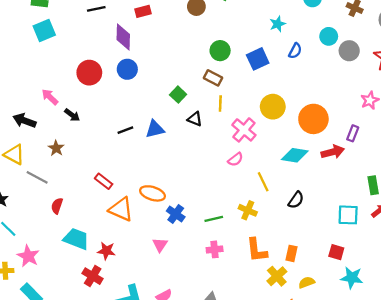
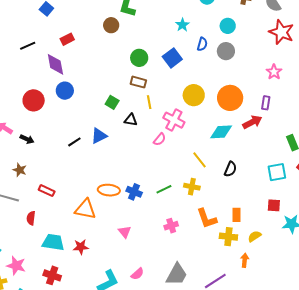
gray circle: (349, 51) -> (226, 51), moved
pink semicircle: (235, 159) -> (160, 139), moved
red rectangle: (104, 181) -> (47, 191), moved
blue cross: (176, 214) -> (134, 192), moved
green line: (214, 219) -> (164, 189), moved
red cross: (93, 276) -> (52, 275), moved
yellow cross: (277, 276) -> (228, 237), turned -30

